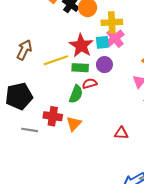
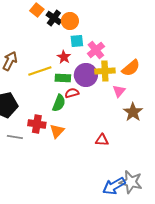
yellow cross: (112, 22) -> (105, 71), moved
cyan square: (102, 42) -> (77, 41), moved
red star: (81, 46) -> (64, 57), size x0.6
purple circle: (104, 65) -> (86, 75), size x1.5

